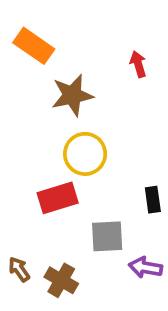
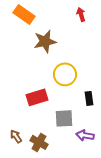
red arrow: (138, 64) -> (81, 14), moved
yellow circle: (85, 154) -> (65, 74), moved

